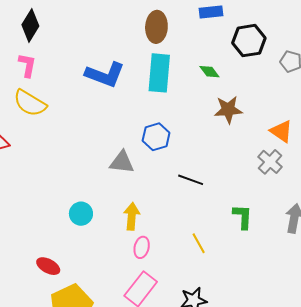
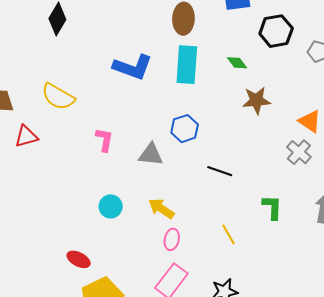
pink L-shape: (27, 65) -> (104, 140), moved
yellow arrow: (132, 216) -> (161, 209), turned -60

